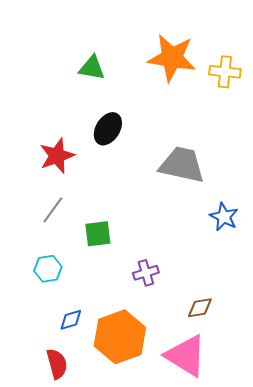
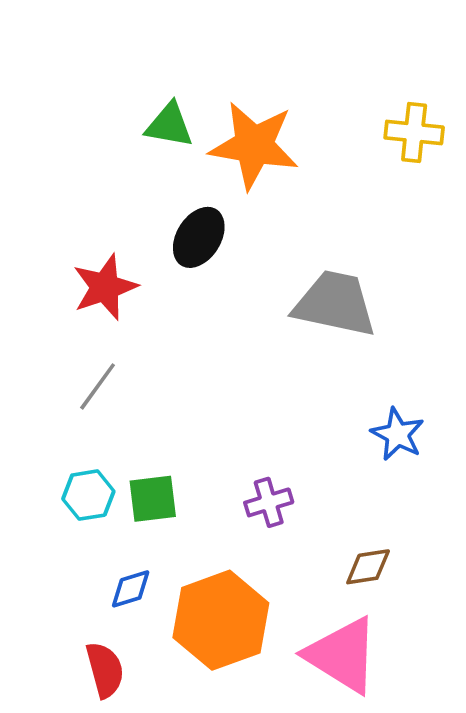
orange star: (172, 58) -> (254, 145), moved
blue star: (224, 217) -> (398, 434), moved
green square: (98, 234) -> (153, 499), moved

